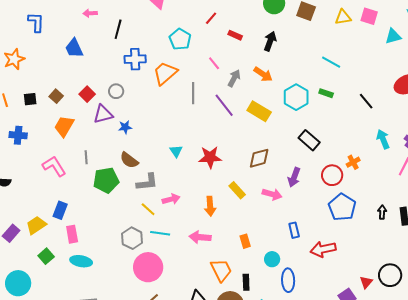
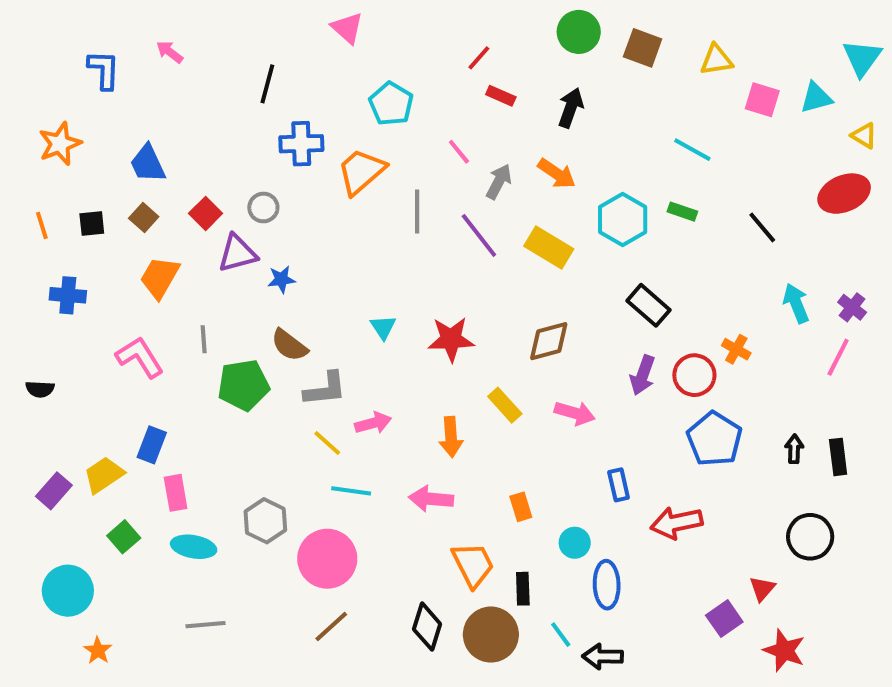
pink arrow: (90, 13) -> (170, 52), moved, turned 40
pink square: (369, 16) -> (762, 100), moved
red line: (211, 18) -> (479, 58), moved
blue trapezoid: (74, 48) -> (148, 164), moved
orange cross: (353, 162) -> (736, 349), turned -32
purple arrow: (294, 177) -> (643, 375), moved
gray hexagon: (132, 238) -> (265, 521), moved
black circle: (390, 275) -> (810, 537), moved

